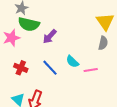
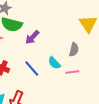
gray semicircle: (103, 43) -> (74, 50), moved

